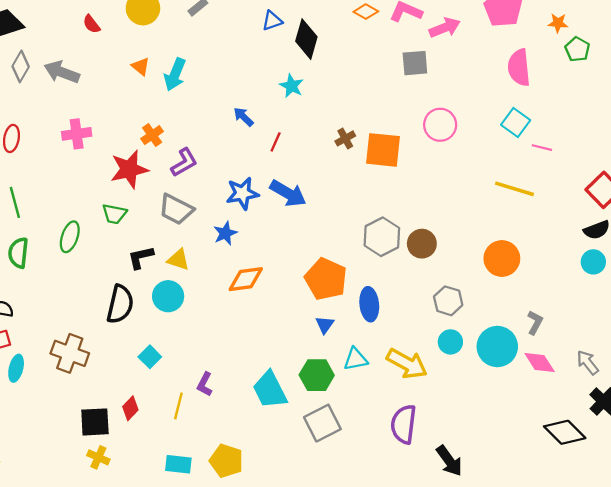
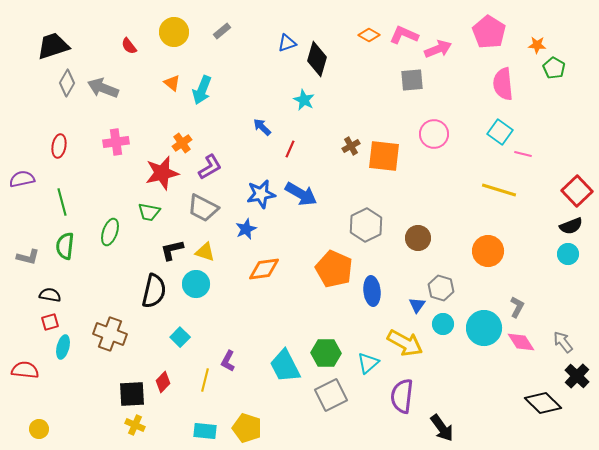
gray hexagon: (382, 237) -> (366, 225), moved
blue triangle: (325, 325) -> (417, 305), moved
cyan triangle: (356, 359) -> (368, 363), moved, turned -30

